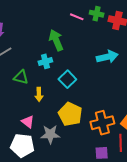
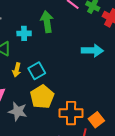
cyan cross: (45, 61) -> (24, 33), moved
cyan square: (67, 79) -> (37, 71), moved

